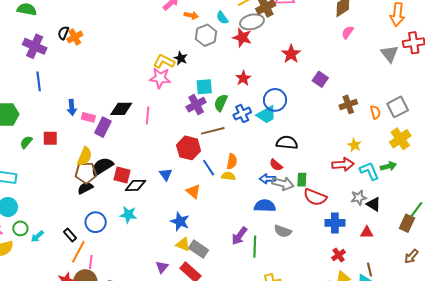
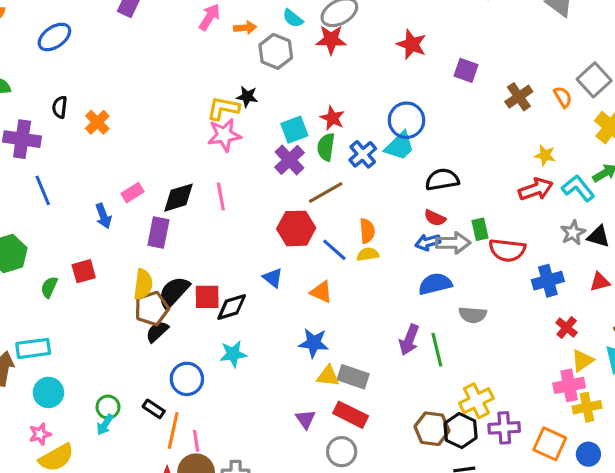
orange cross: (75, 37) -> (97, 122), moved
red star: (243, 78) -> (332, 118), moved
pink rectangle: (88, 117) -> (132, 193), moved, turned -32
green circle: (20, 228) -> (108, 407), moved

